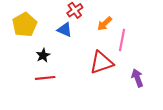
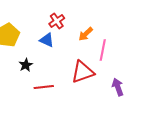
red line: (45, 78) -> (44, 87), moved

